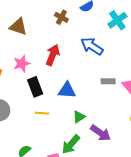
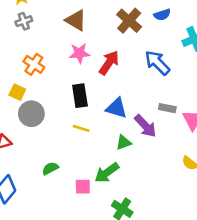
brown cross: (61, 17) -> (129, 21), size x1.5
pink star: (22, 64) -> (79, 53), moved
purple arrow: (100, 133) -> (145, 126), moved

